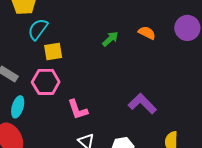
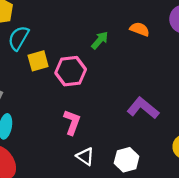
pink hexagon: (46, 82) -> (71, 71), moved
pink L-shape: (78, 110) -> (72, 122), turned -135

